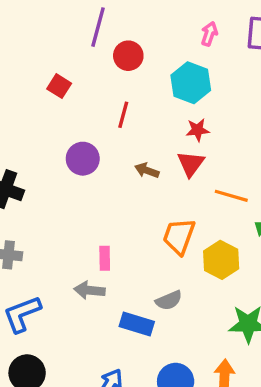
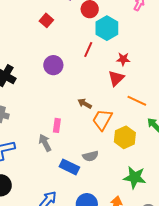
cyan hexagon: (191, 83) -> (107, 28), moved
red line: (123, 115) -> (88, 49), moved
brown arrow: (147, 170) -> (85, 104), moved
gray arrow: (89, 290) -> (45, 143), turned 48

